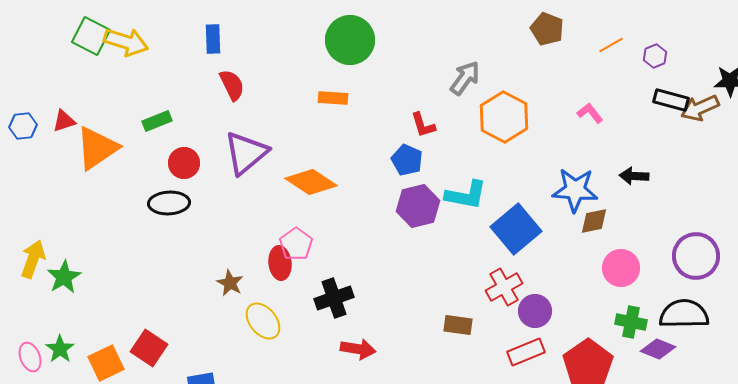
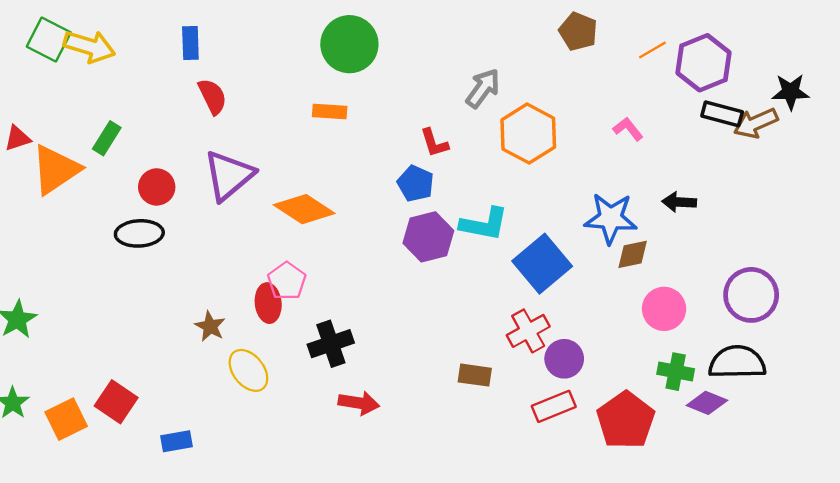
purple hexagon: (655, 56) -> (704, 63), size x2.0
green rectangle: (157, 121) -> (107, 138), moved, turned -36

